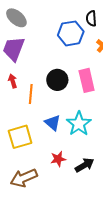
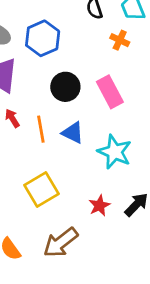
blue hexagon: (71, 33) -> (43, 38), moved
black circle: (57, 80) -> (65, 87), moved
blue triangle: (53, 123) -> (73, 133), moved

